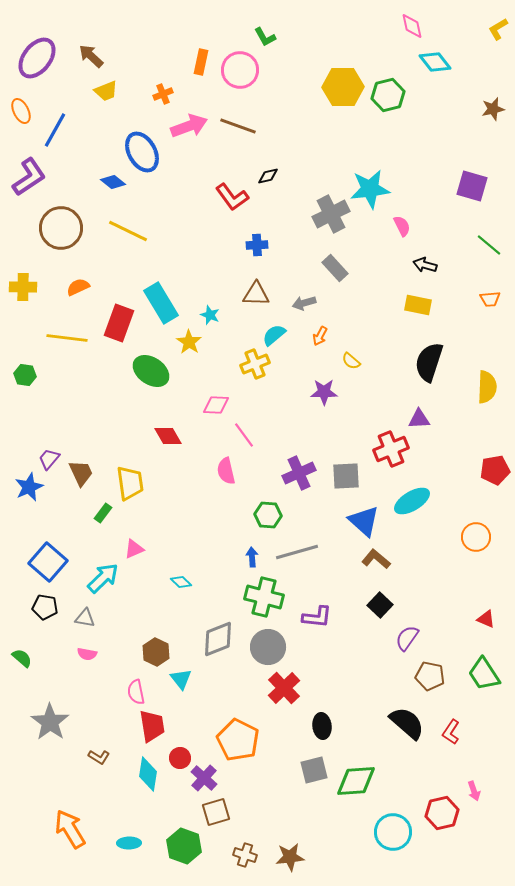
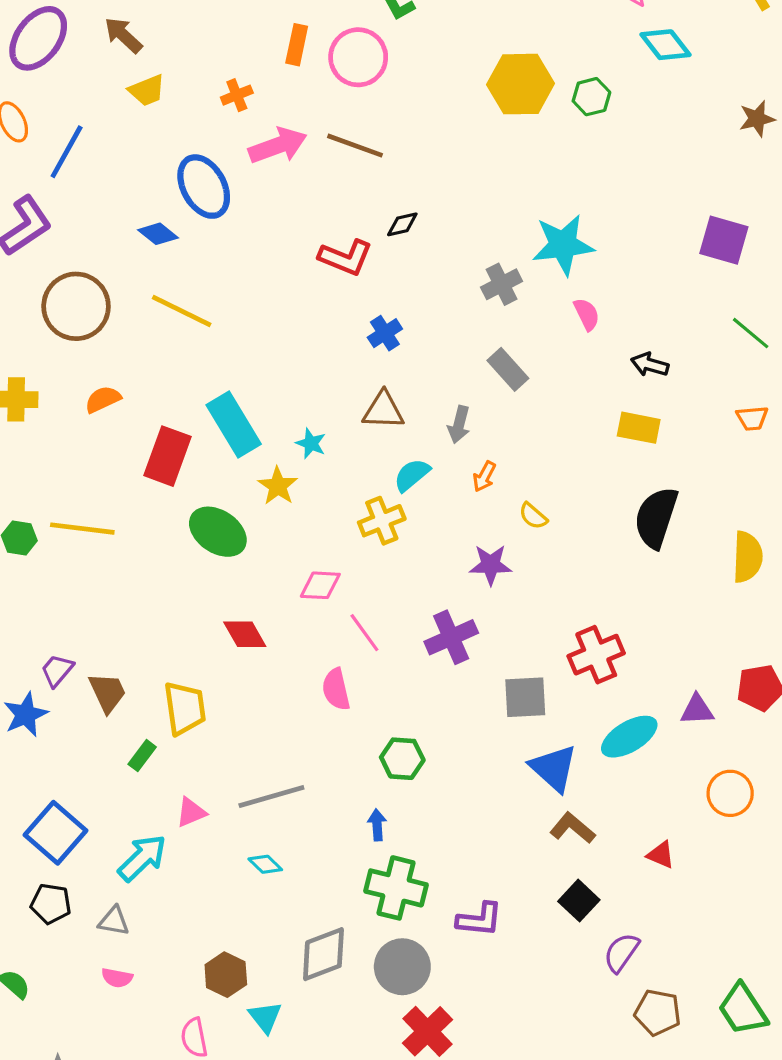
green hexagon: (388, 95) -> (591, 97), size x0.7
red L-shape: (232, 197) -> (346, 257), turned -32
gray cross: (331, 214) -> (502, 284), size x0.7
pink semicircle: (402, 226) -> (587, 314), moved
blue cross: (257, 245) -> (385, 333), turned -30
gray arrow: (304, 303) -> (459, 425), turned -60
yellow line: (67, 338) -> (82, 529), moved
purple triangle: (419, 419) -> (697, 710), moved
purple cross: (299, 473) -> (451, 637), moved
gray line: (297, 552) -> (271, 797), moved
red triangle: (486, 619) -> (661, 855), moved

